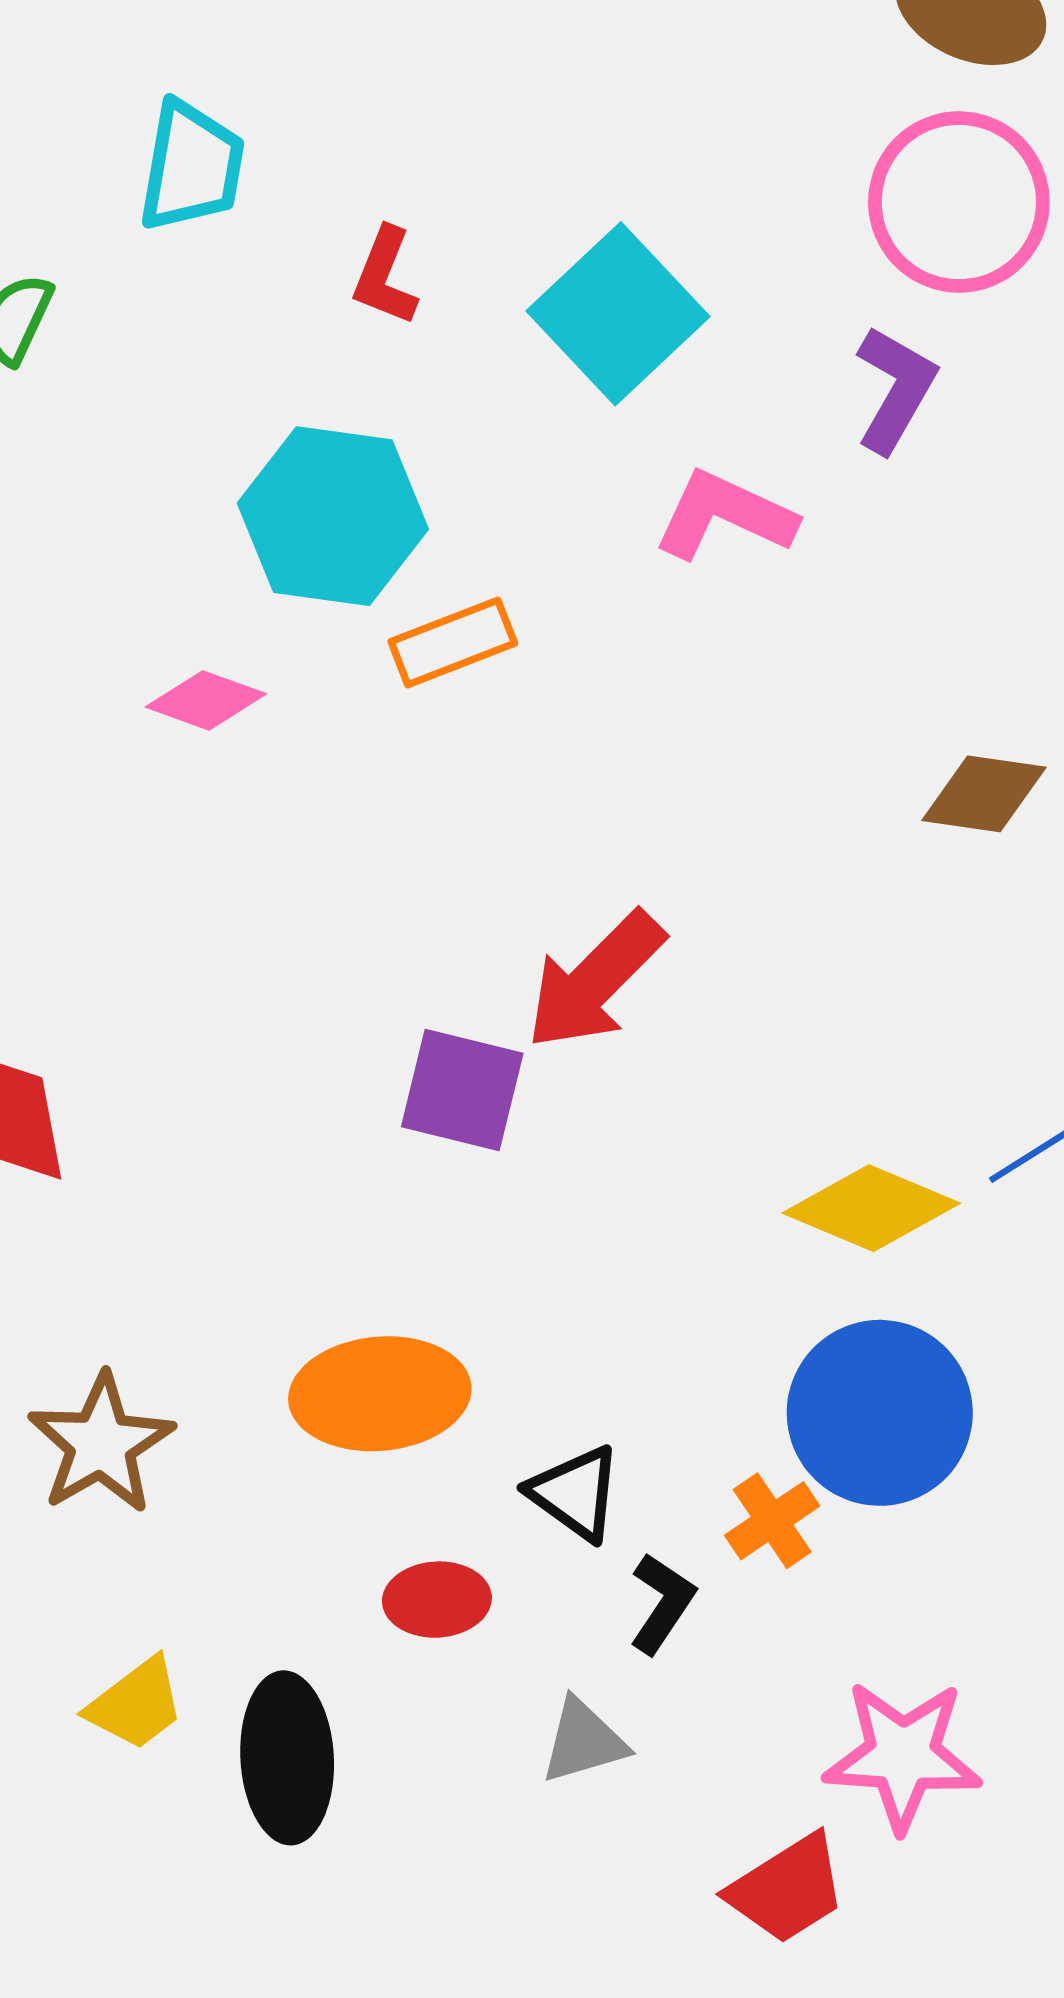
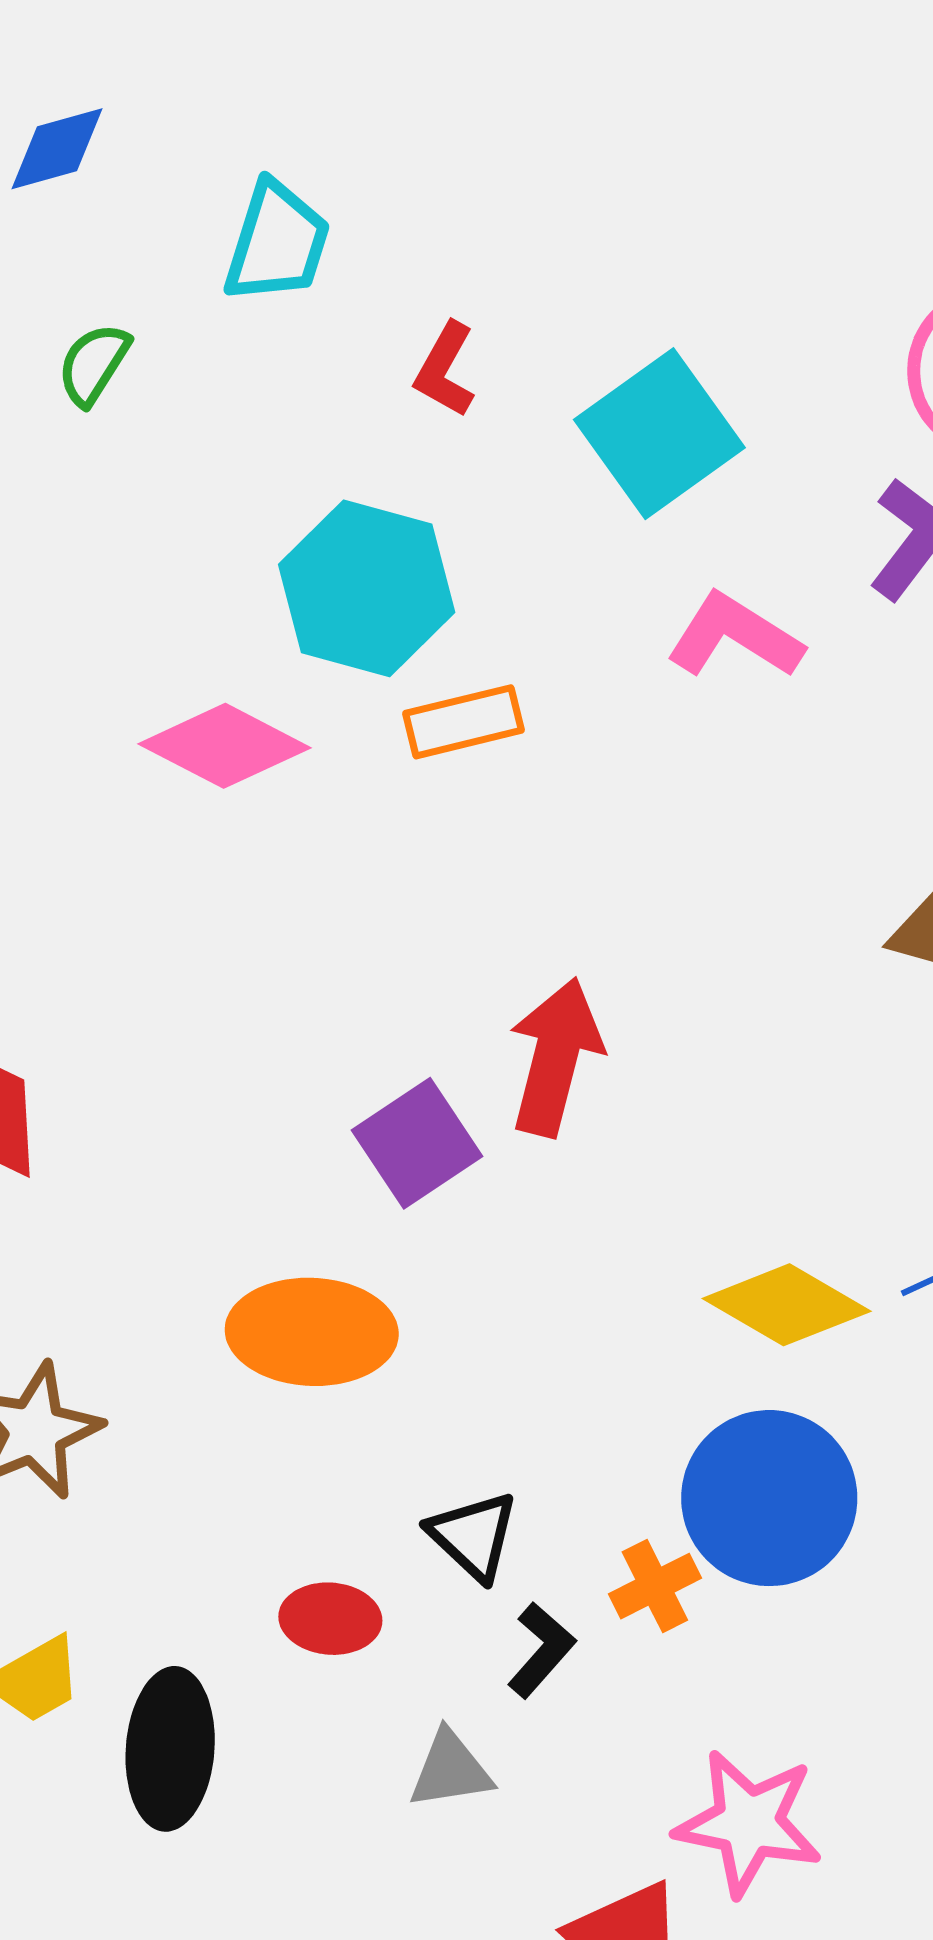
pink diamond: (206, 700) -> (225, 746), size x1.5
red arrow: (595, 981) -> (555, 1057), turned 142
purple square: (462, 1090) -> (417, 1143), turned 35
orange ellipse: (380, 1394) -> (312, 1332), moved

